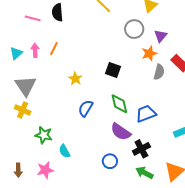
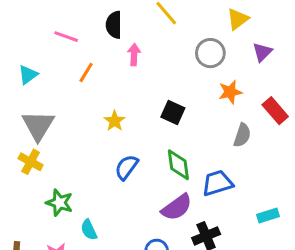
black semicircle: (57, 12) -> (114, 25), moved
pink line: (33, 18) -> (66, 37), moved
purple triangle: (161, 36) -> (262, 52), moved
pink arrow: (35, 50) -> (134, 55), moved
gray semicircle: (159, 72) -> (242, 135), moved
purple semicircle: (121, 132) -> (177, 207), turned -75

